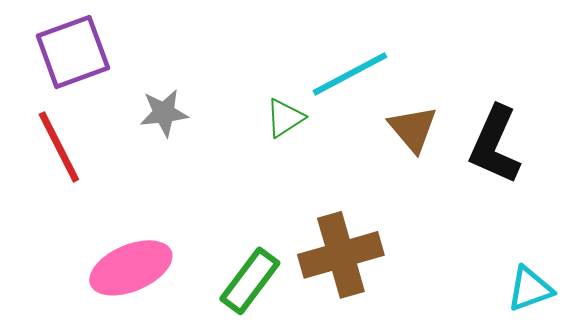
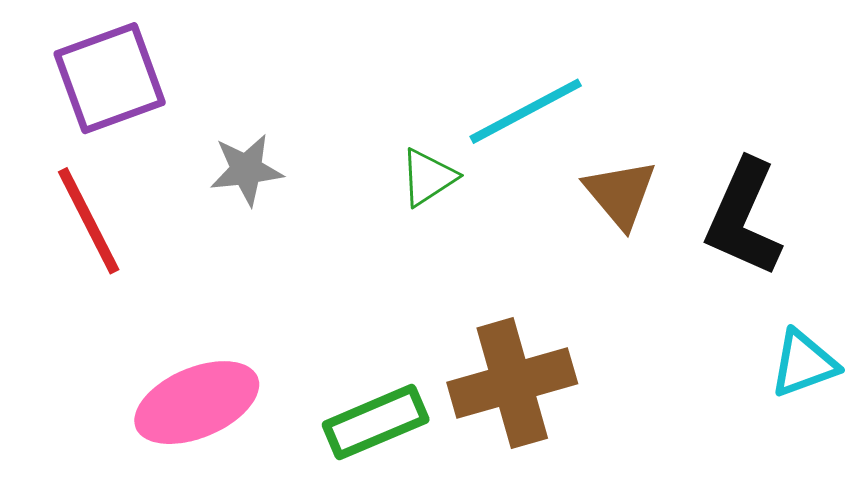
green rectangle: (250, 281) -> (376, 422), turned 30
cyan triangle: (530, 289) -> (804, 364), moved

